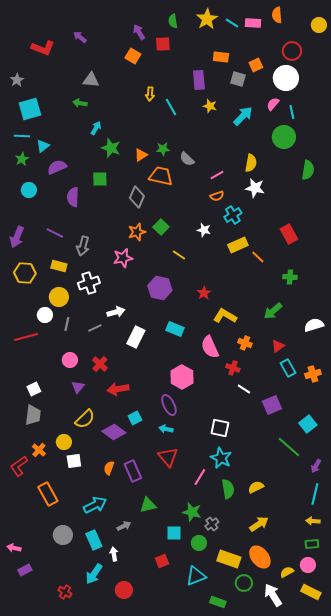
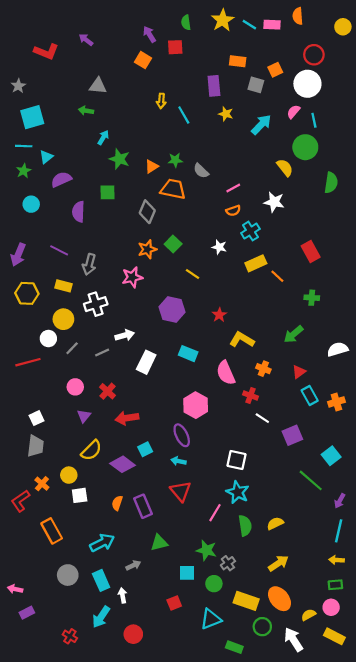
yellow semicircle: (251, 163) -> (285, 168), moved, turned -48
gray line: (67, 324) -> (72, 348), turned 32

